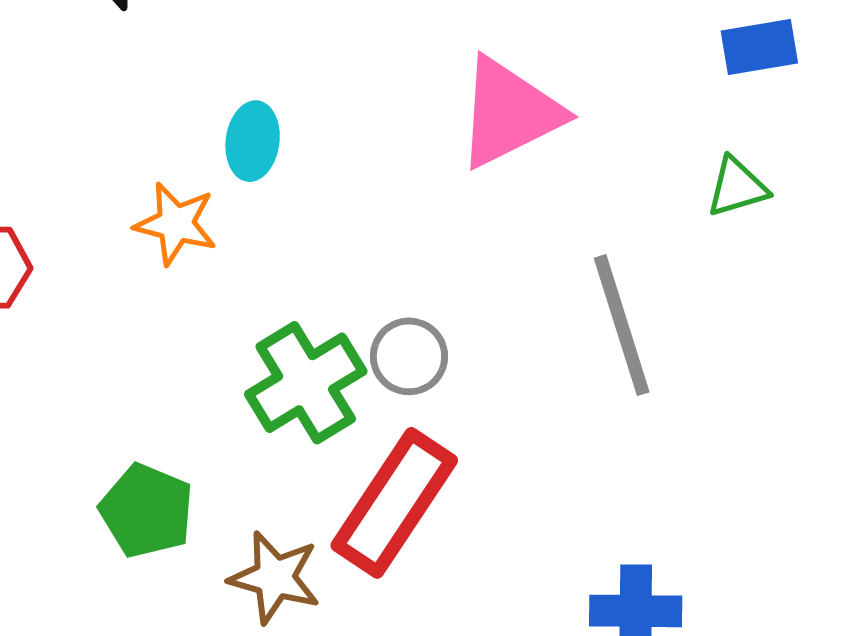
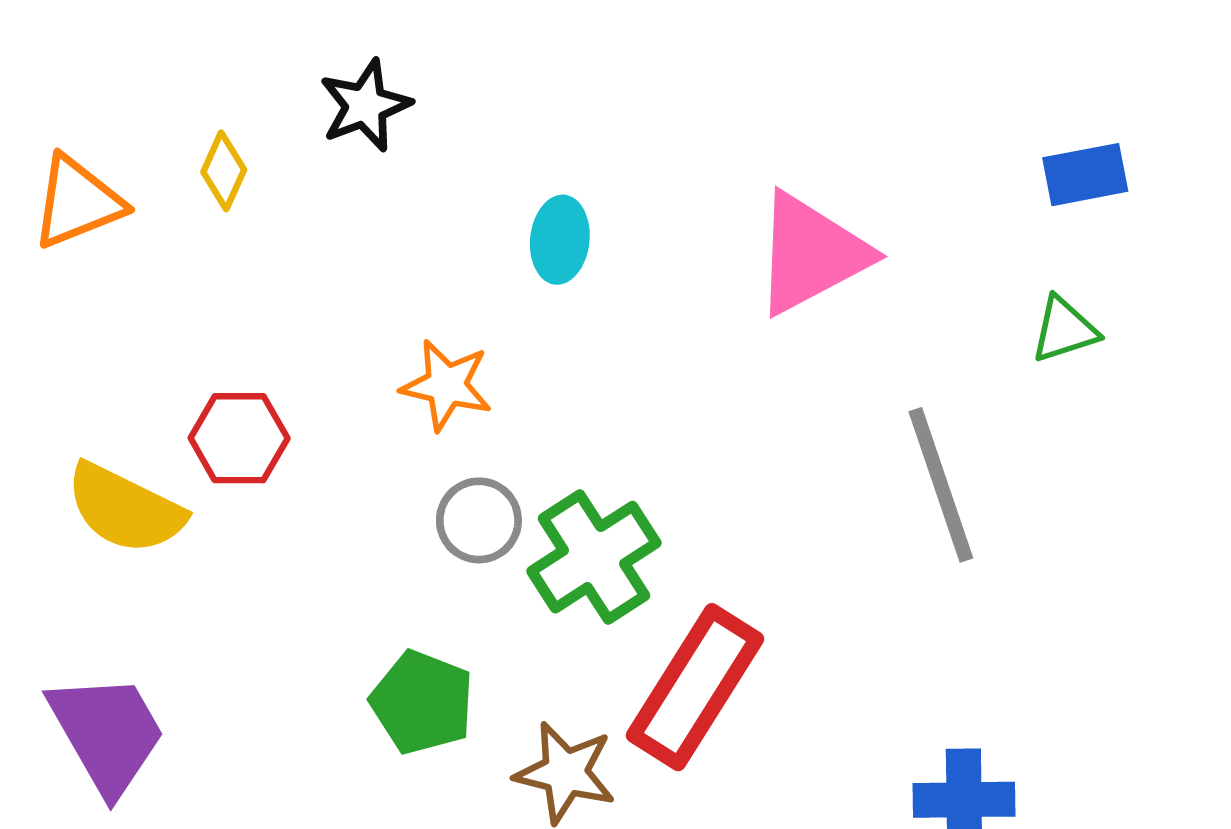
cyan ellipse: (253, 141) -> (560, 240), moved
gray circle: (409, 356) -> (479, 520), moved

